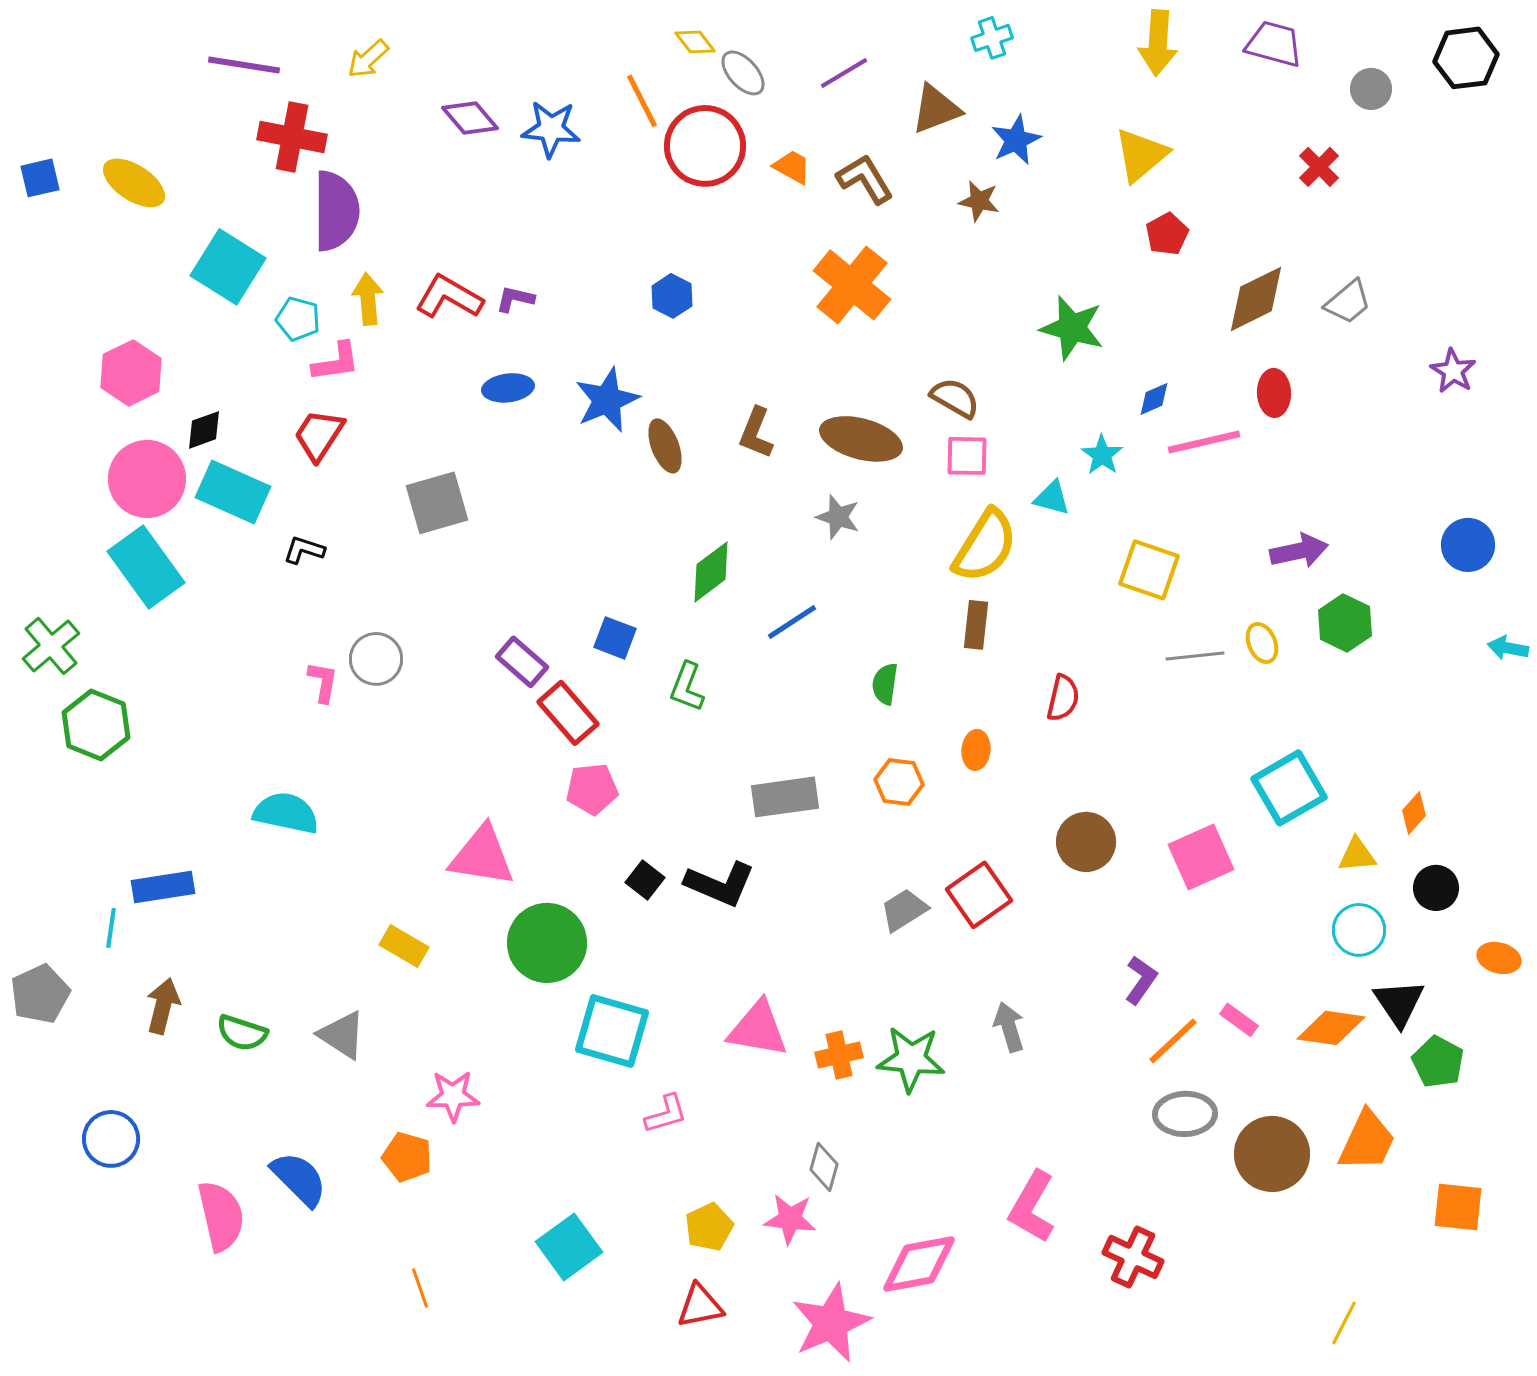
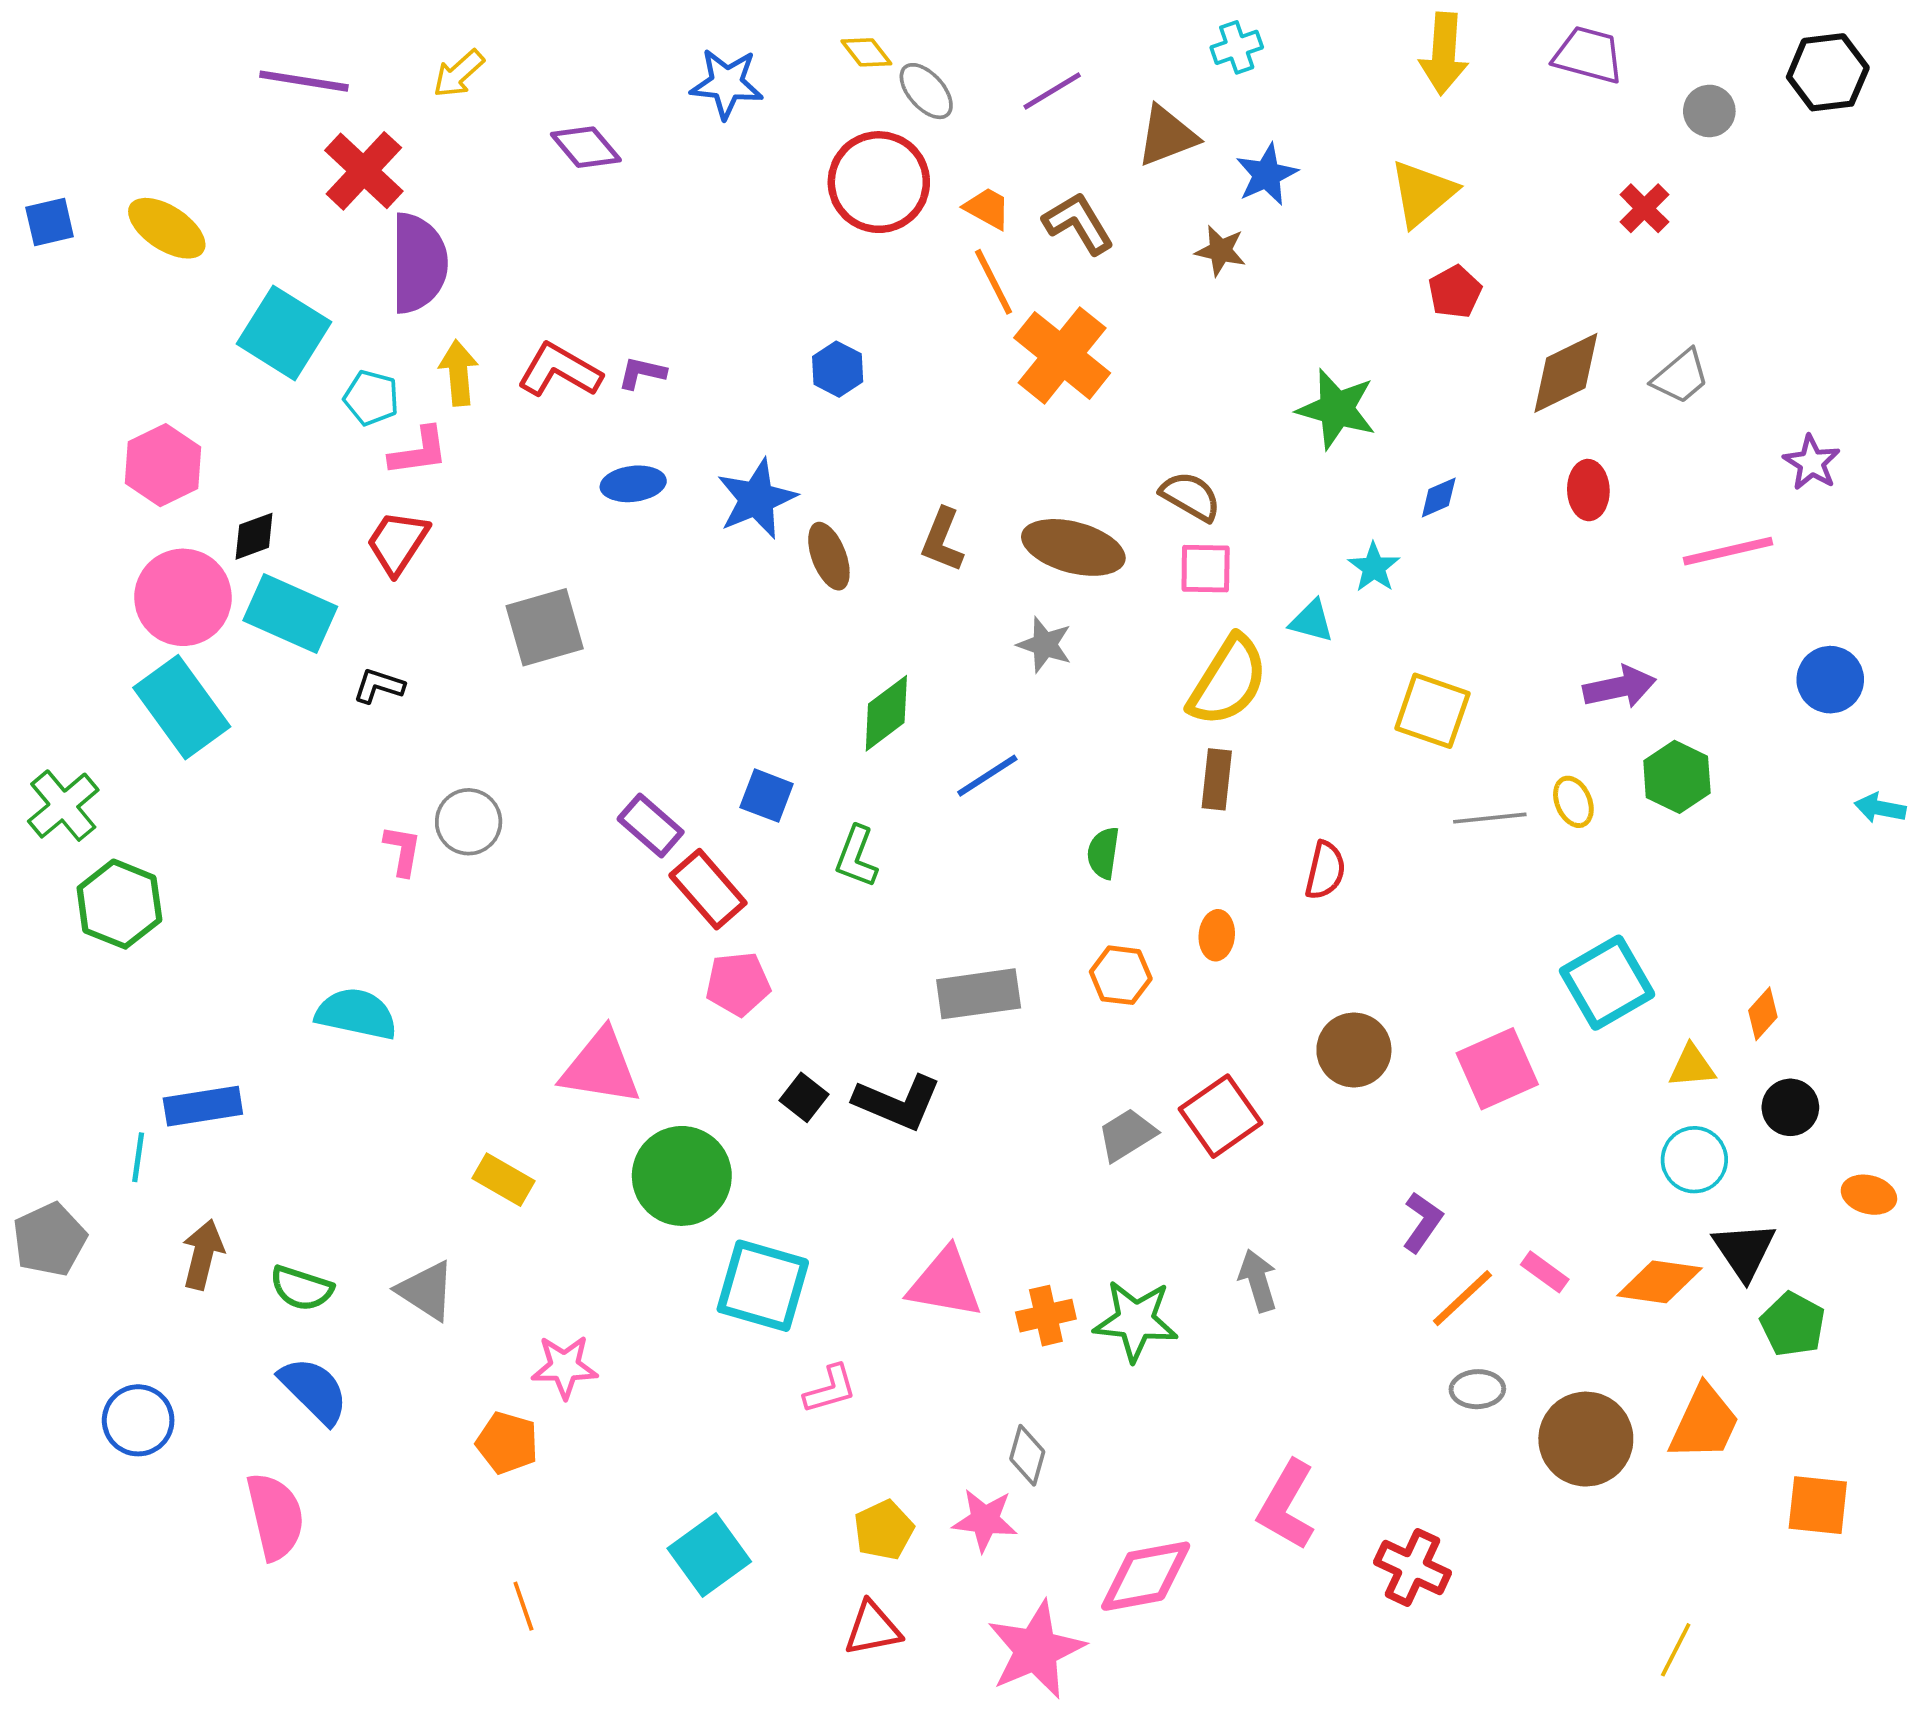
orange line: (642, 101) -> (994, 282), moved
blue star: (551, 129) -> (727, 84), moved
red cross: (292, 137) -> (364, 171), turned 32
pink line: (1204, 442) -> (1728, 551), moved
gray ellipse: (1185, 1114) -> (1477, 1389), size x0.7
blue semicircle: (299, 1179) -> (314, 1390), moved

